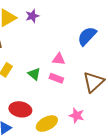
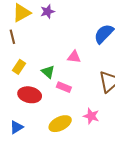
pink rectangle: (56, 78) -> (64, 87), moved
red ellipse: (20, 109) -> (30, 95), moved

